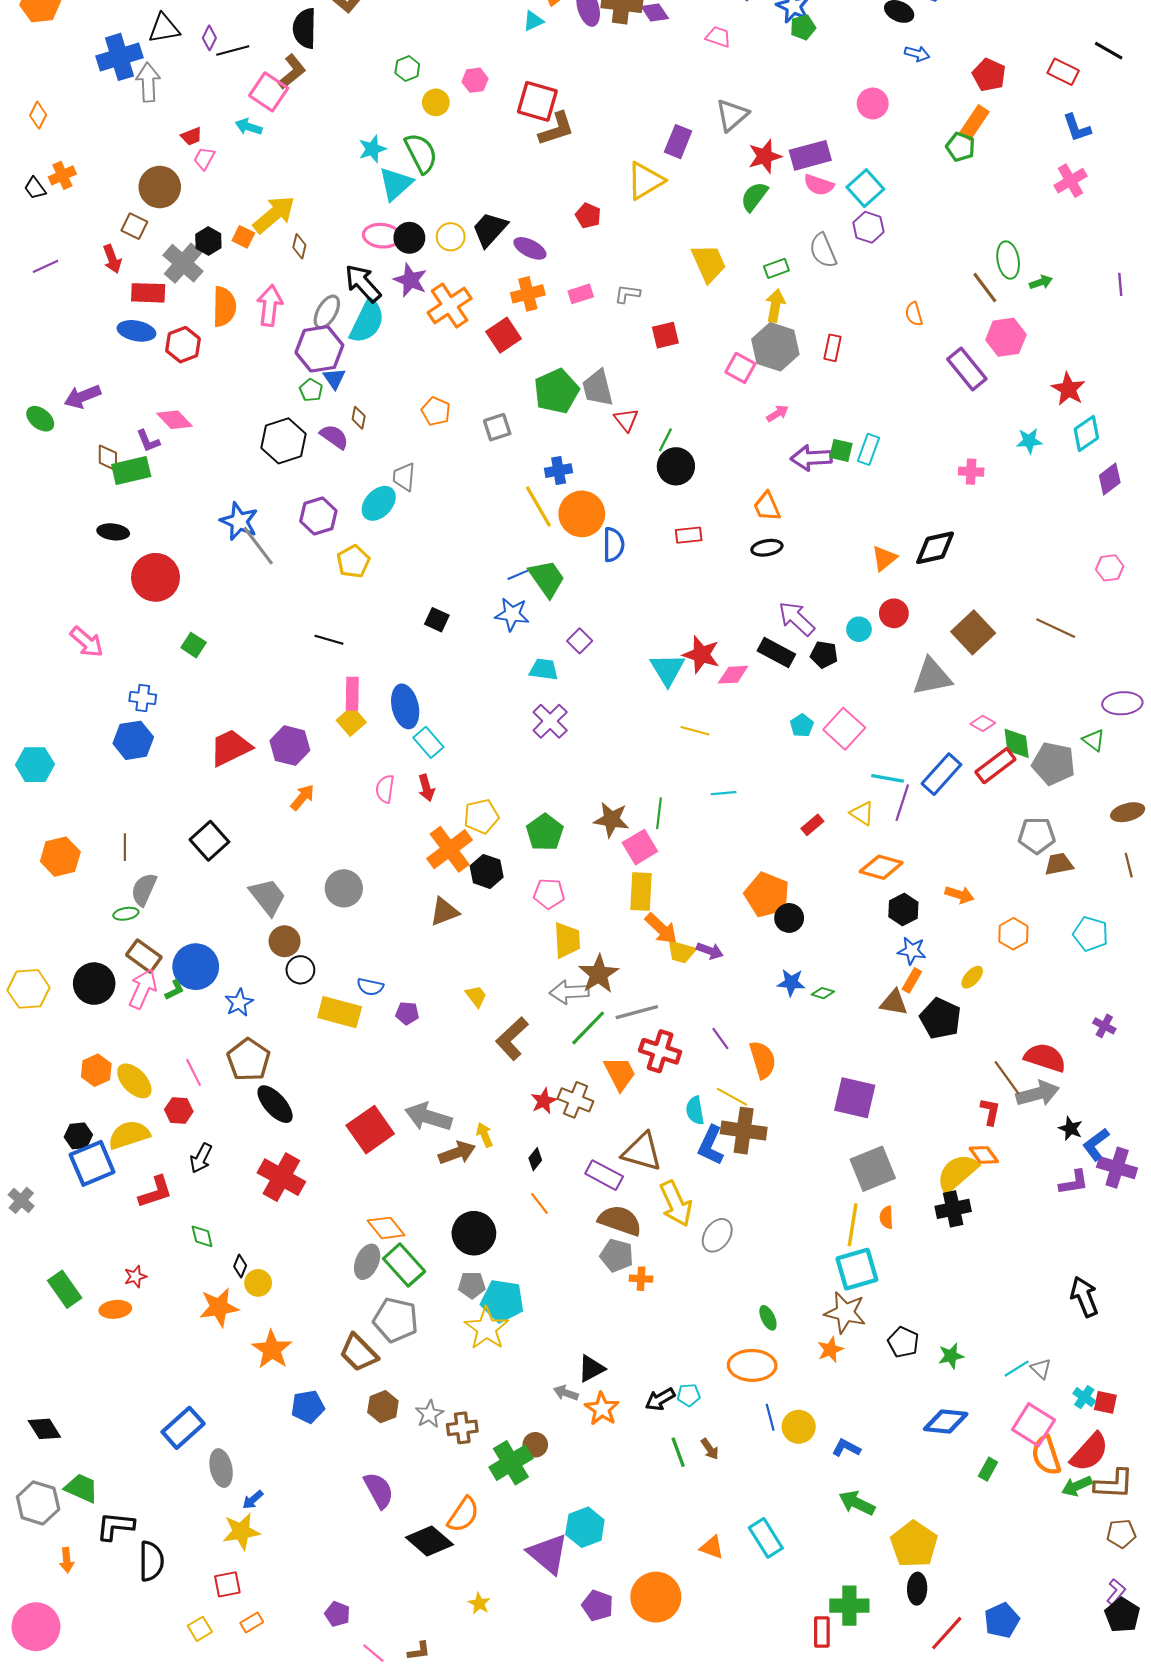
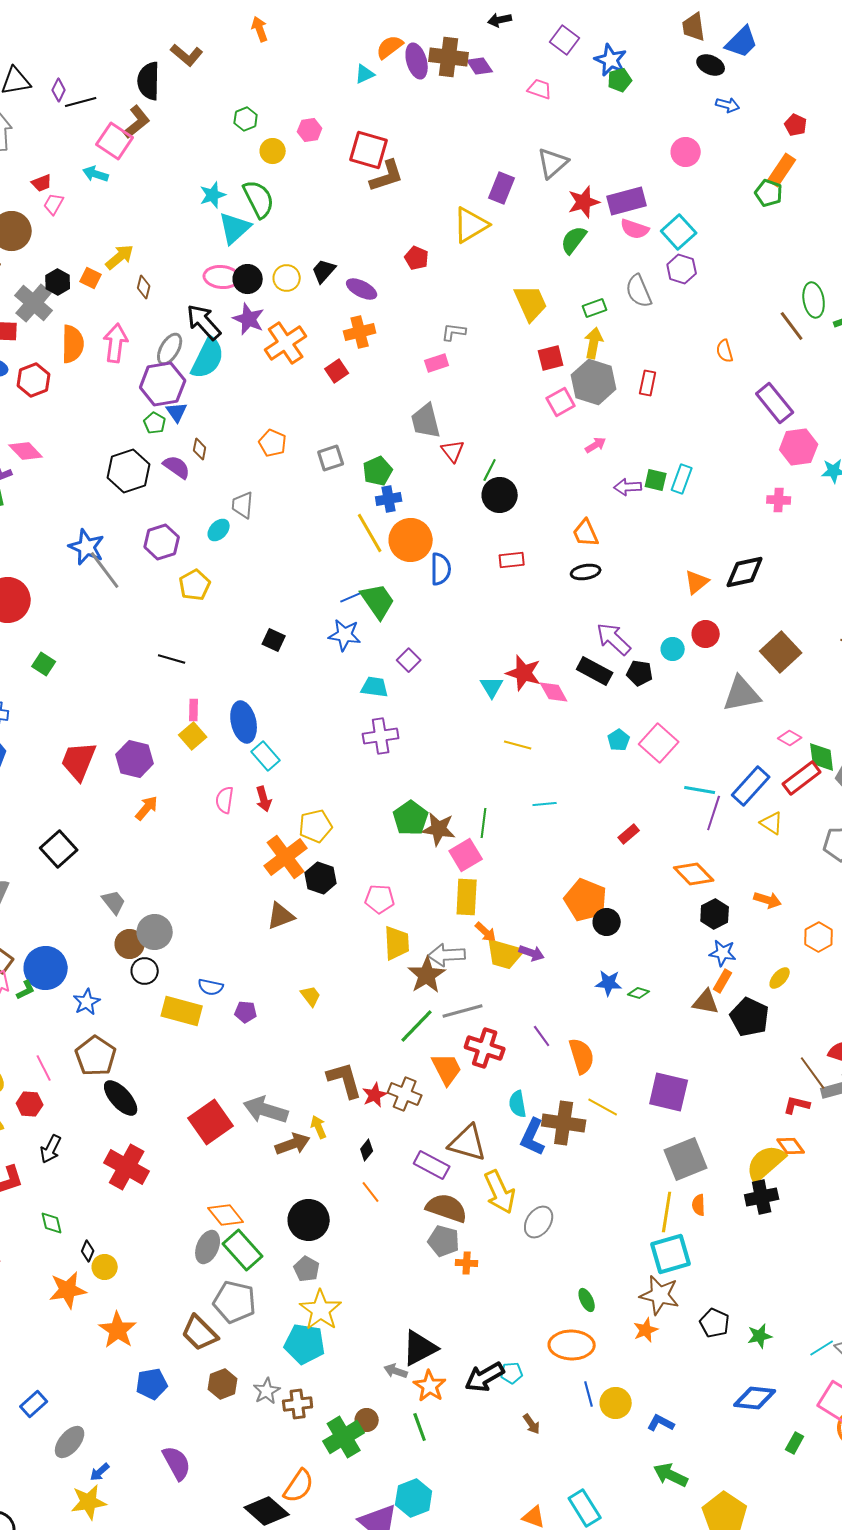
red pentagon: (989, 75) -> (796, 125), size x0.7
yellow arrow: (274, 215) -> (120, 257), size x0.7
black trapezoid: (490, 229) -> (324, 271), size x0.7
pink rectangle: (581, 294) -> (437, 363), moved
red square: (504, 335) -> (337, 371), size x0.7
red square: (665, 335) -> (551, 358), moved
pink hexagon: (1006, 337) -> (799, 447), moved
pink square: (740, 368) -> (561, 402), turned 32
green pentagon: (556, 391) -> (378, 471), moved, size x0.7
purple arrow: (811, 458) -> (628, 487), size x0.7
cyan ellipse: (379, 503) -> (219, 530), size x0.7
cyan triangle: (667, 669) -> (492, 687), size x0.7
pink diamond: (733, 675) -> (554, 692), turned 64
pink rectangle: (352, 694) -> (194, 710), size x0.7
purple cross: (550, 721) -> (381, 736), turned 36
red trapezoid: (231, 748) -> (79, 761), turned -42
yellow triangle: (862, 813) -> (772, 823), moved
green pentagon: (545, 832) -> (411, 818), moved
orange diamond: (881, 867) -> (694, 874), turned 30
gray circle: (344, 888) -> (155, 932), moved
gray trapezoid: (268, 897) -> (114, 902), size x0.7
orange arrow: (661, 929) -> (486, 932), size x0.7
yellow trapezoid: (681, 952) -> (505, 954), size x1.4
gray arrow: (569, 992) -> (447, 955), moved
brown L-shape: (512, 1039) -> (345, 1080), moved, turned 117
yellow line: (732, 1097) -> (603, 1107), moved
red L-shape: (990, 1112) -> (797, 1105), turned -88
gray pentagon: (472, 1285) -> (307, 1269), turned 30
cyan pentagon: (502, 1301) -> (305, 1344), moved
black triangle: (591, 1369) -> (420, 1348), size x1.4
black arrow: (660, 1399) -> (485, 1377), size x1.4
blue rectangle: (183, 1428) -> (34, 1404), size x0.7
green line: (678, 1452) -> (420, 1427), moved
gray ellipse: (221, 1468) -> (70, 1442), turned 52
purple semicircle: (379, 1490) -> (177, 1463), moved

